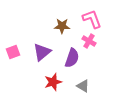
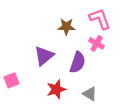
pink square: (13, 52) -> (12, 80), moved

